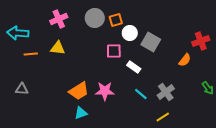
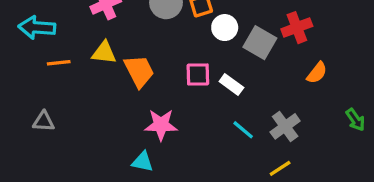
red cross: (201, 41) -> (297, 28), moved
pink square: (114, 51) -> (198, 74), moved
orange trapezoid: (79, 91) -> (139, 71), moved, turned -85
pink star: (105, 91) -> (161, 125), moved
cyan triangle: (81, 113) -> (143, 162), turned 32

